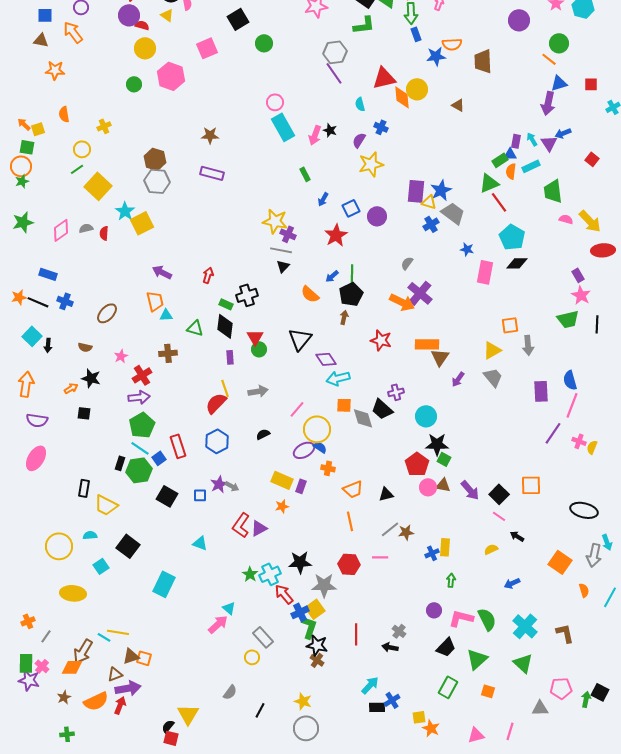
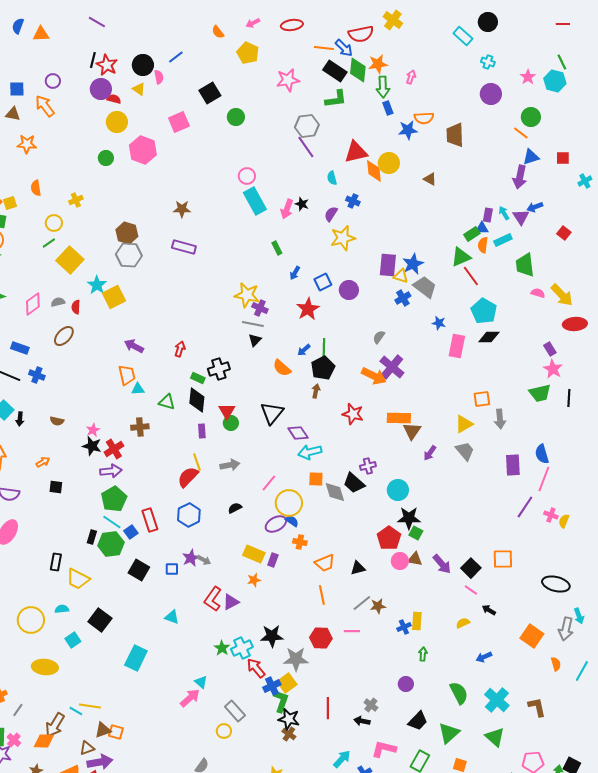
brown ellipse: (107, 313) -> (64, 336), moved
black star: (91, 378) -> (92, 446), moved
pink L-shape: (461, 618) -> (384, 749), moved

